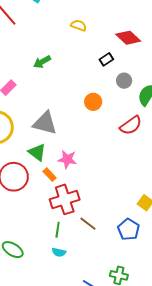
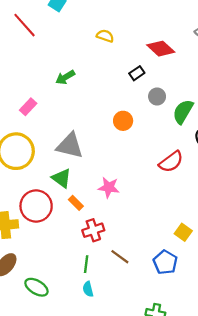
red semicircle: (131, 125) -> (171, 162), moved
pink star: (67, 159) -> (109, 187), moved
red cross: (65, 199) -> (93, 230), size x0.7
cyan semicircle: (59, 252) -> (88, 289), turned 64

